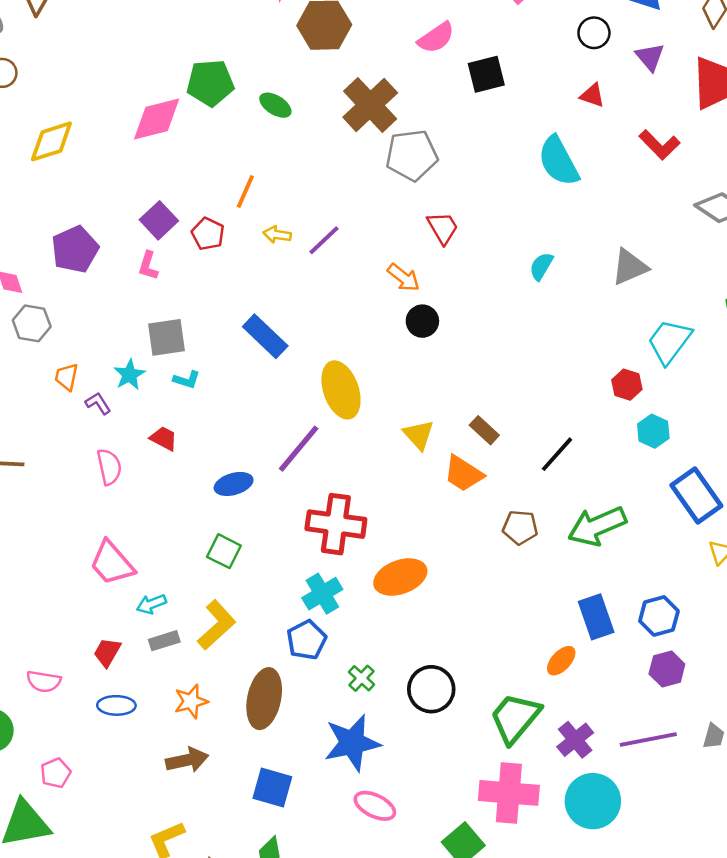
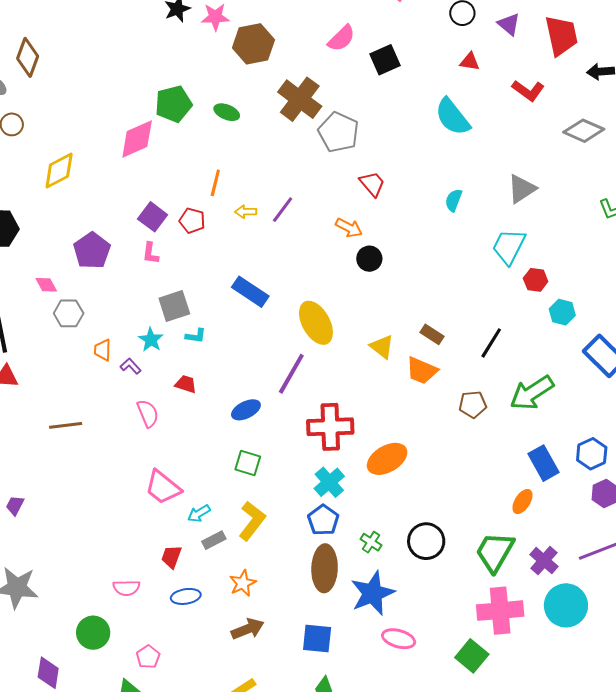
gray pentagon: (412, 155) -> (339, 132), turned -30
cyan trapezoid: (669, 341) -> (509, 246), moved
brown ellipse: (264, 699) -> (325, 568), moved

